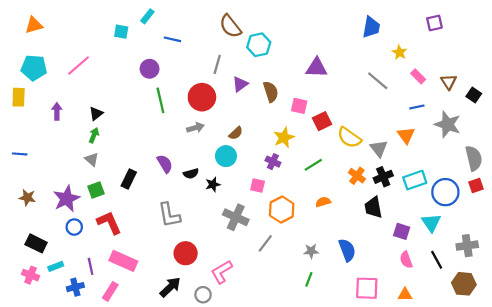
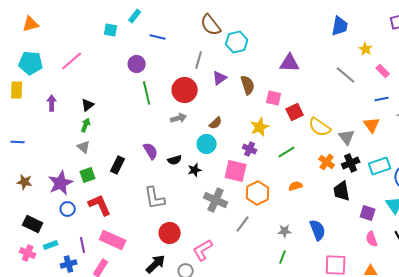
pink square: (258, 186) -> (236, 171), size x1.6

